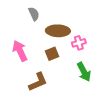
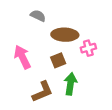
gray semicircle: (34, 14) -> (38, 16), turned -40
green arrow: (84, 72) -> (70, 84), moved, turned -144

